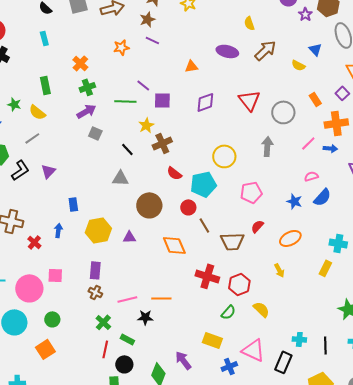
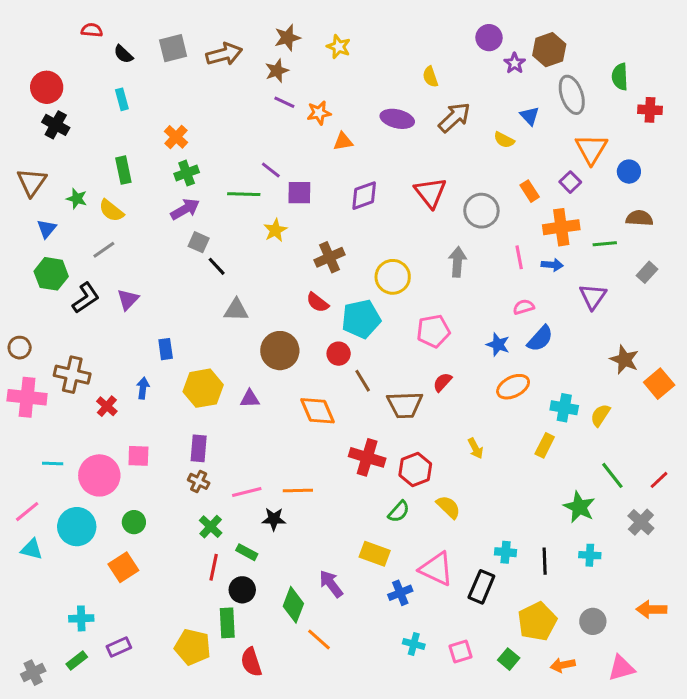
orange star: (121, 47) -> (319, 113), moved
brown cross: (162, 143) -> (330, 257), moved
pink line: (308, 143) -> (519, 257), turned -56
black line: (127, 149) -> (217, 266), moved
orange ellipse: (290, 238) -> (513, 387), moved

